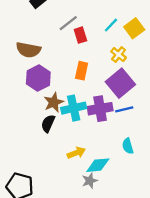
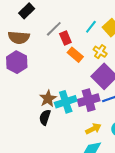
brown semicircle: (28, 50) -> (19, 37), moved
orange rectangle: (82, 71) -> (75, 55), moved, turned -56
purple hexagon: (38, 78) -> (17, 62), moved
yellow arrow: (76, 153) -> (93, 129), moved

